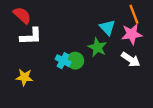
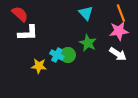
cyan triangle: (107, 27) -> (86, 13), moved
yellow star: (24, 77) -> (39, 66), moved

